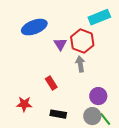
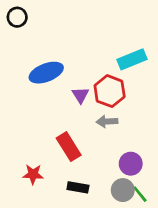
gray arrow: (80, 64) -> (107, 121), turned -84
red rectangle: (51, 83) -> (69, 147), size x1.5

